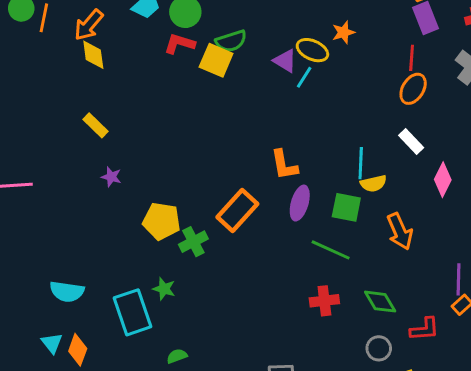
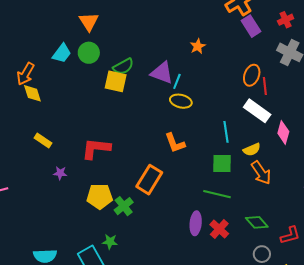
red L-shape: (179, 44) -> (96, 148), moved, size x1.4
yellow ellipse: (312, 50) -> (181, 101), moved
red line: (412, 58) -> (265, 86), moved
purple triangle: (285, 61) -> (162, 73), size x1.4
white rectangle: (411, 141) -> (257, 111), size x1.5
yellow semicircle: (373, 183) -> (252, 150), moved
purple ellipse: (300, 203) -> (196, 223), moved
red cross: (324, 301) -> (219, 229), turned -30

